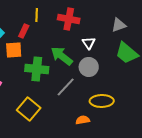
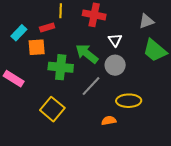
red rectangle: (24, 31) -> (47, 27), turned 48

